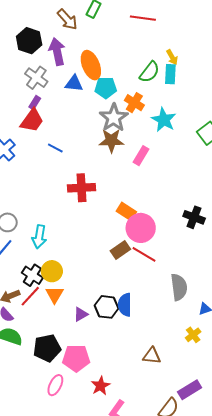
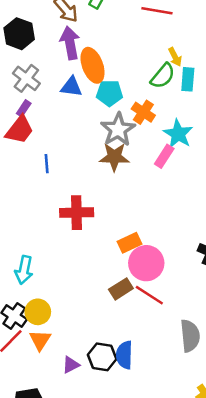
purple arrow: (57, 52) -> (70, 43), moved
yellow arrow: (172, 57) -> (175, 57), moved
blue line: (55, 148) -> (47, 164), turned 56
pink rectangle: (141, 156) -> (164, 156), moved
orange rectangle: (126, 211) -> (130, 243), turned -60

